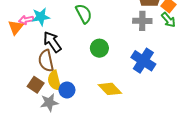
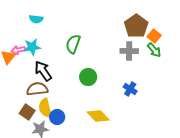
green semicircle: (84, 14) -> (73, 44), turned -132
brown semicircle: (46, 61) -> (37, 89), turned 95
blue cross: (143, 61) -> (130, 89), size x0.6

